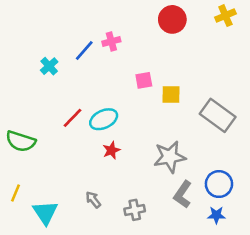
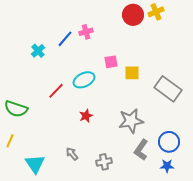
yellow cross: (225, 16) -> (156, 12), moved
cyan ellipse: (104, 119) -> (84, 80), moved
yellow line: (15, 193) -> (10, 141), moved

